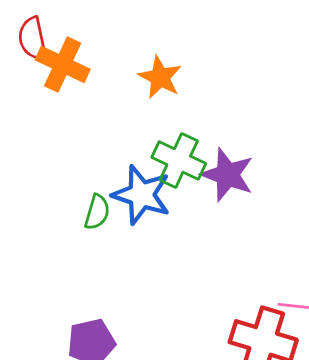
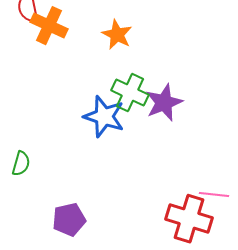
purple star: (227, 175) -> (164, 103), turned 30
green semicircle: (97, 212) -> (21, 164), moved

